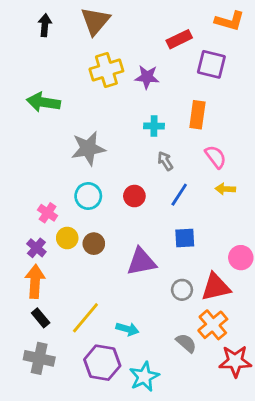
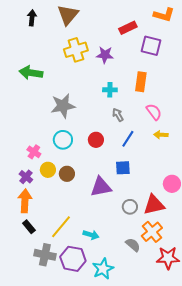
blue square: (185, 238) -> (123, 168), moved
gray cross: (39, 358) -> (45, 255), moved

